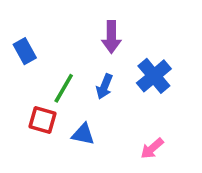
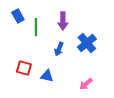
blue rectangle: (25, 51) -> (18, 16), moved
green line: (64, 88) -> (36, 27), moved, turned -30

